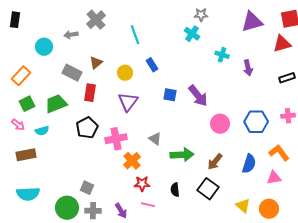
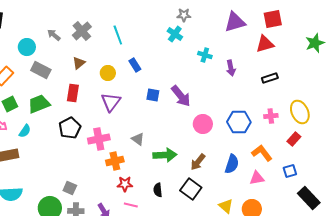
gray cross: (96, 20) -> (82, 31), moved
gray arrow: (71, 35) -> (54, 35), turned 48
gray rectangle: (72, 73) -> (41, 70), moved
cyan semicircle: (42, 131) -> (25, 131), turned -40
orange cross: (132, 161) -> (115, 161), turned 30

